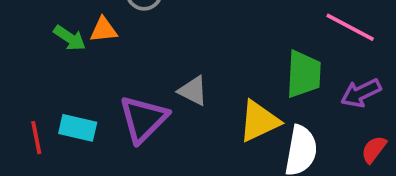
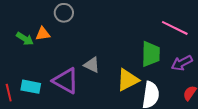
purple triangle: (143, 119) -> (66, 81), turned -44

